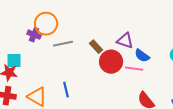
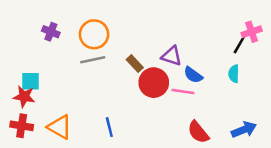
orange circle: (46, 24) -> (94, 34), moved
purple cross: (34, 35) -> (51, 32), moved
blue line: (66, 90) -> (109, 127), moved

